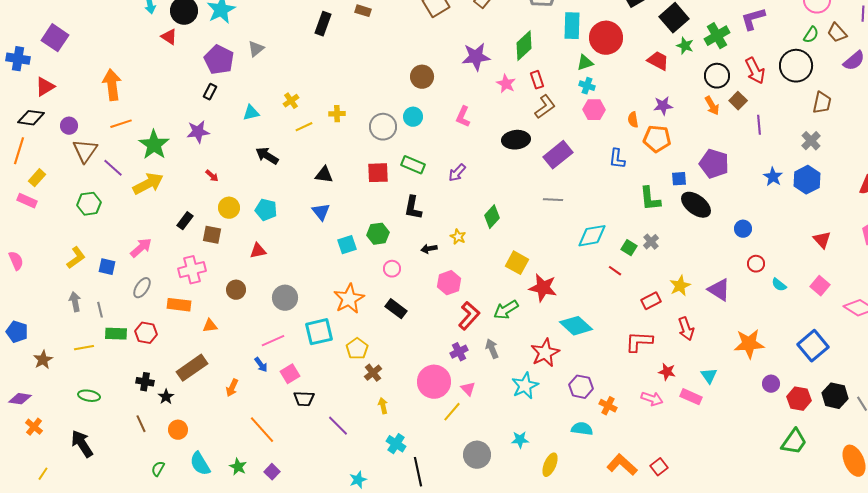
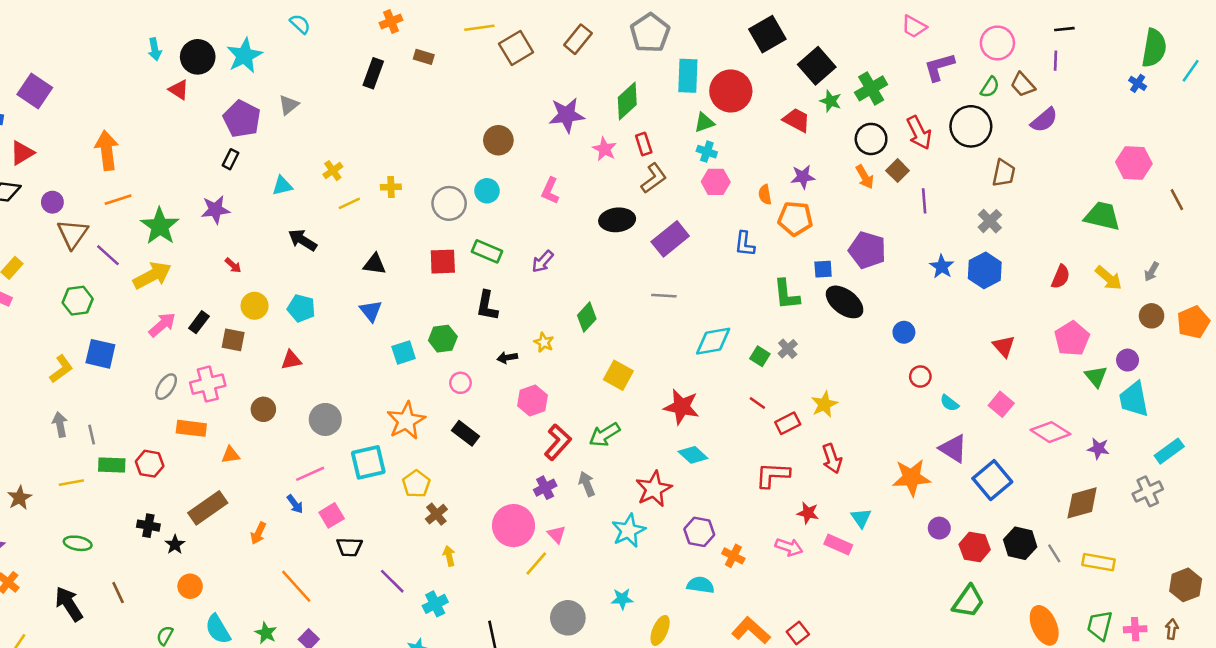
purple L-shape: (753, 19) -> (939, 67), moved
pink arrow: (141, 248) -> (162, 325), moved
blue square: (107, 267) -> (100, 354), moved, size x1.4
red line: (615, 271) -> (757, 403), moved
gray ellipse: (142, 288) -> (166, 387), moved
red star: (543, 288) -> (682, 407), moved
purple triangle: (719, 290) -> (953, 449), moved
cyan diamond: (576, 326) -> (693, 455), size x0.7
brown line: (141, 424) -> (118, 593), moved
cyan cross: (396, 444) -> (435, 604), moved, turned 30

